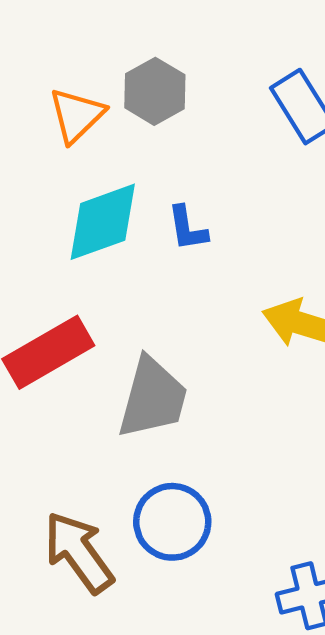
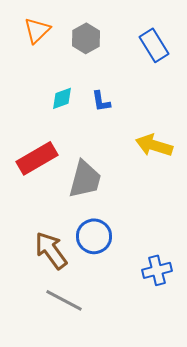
orange triangle: (77, 115) -> (37, 30), moved
cyan diamond: (103, 222) -> (62, 98), size x0.6

